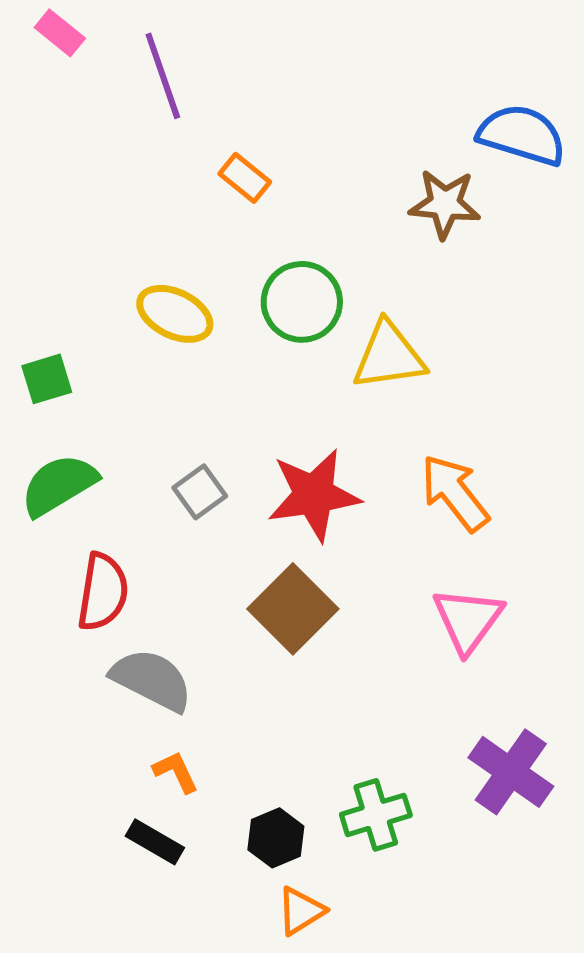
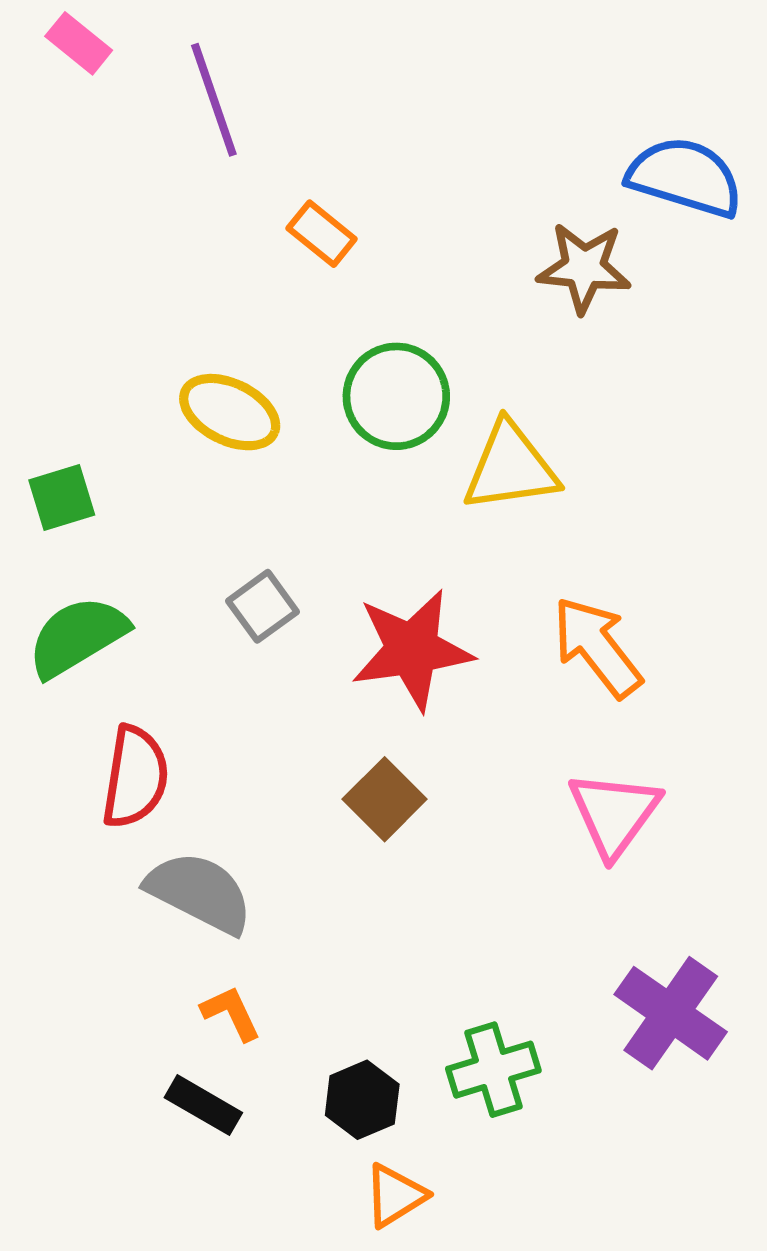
gray square: (200, 492) -> (262, 606), moved
brown square: (293, 609) -> (385, 799), size x0.7

